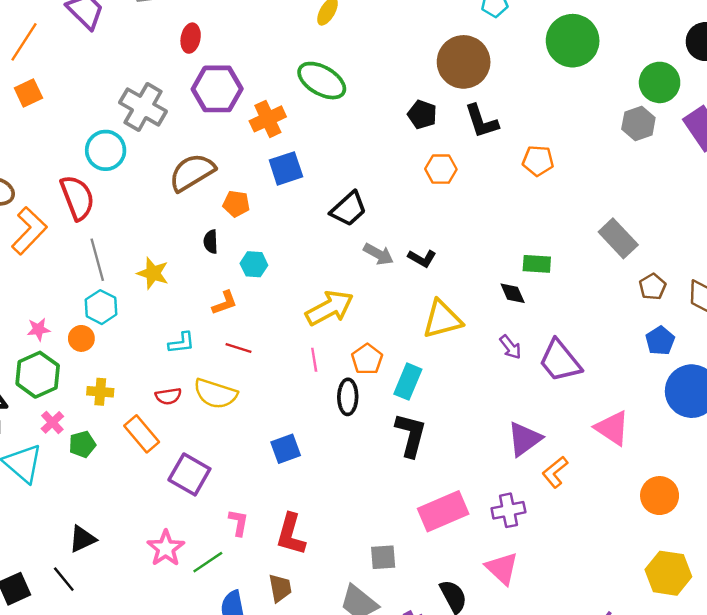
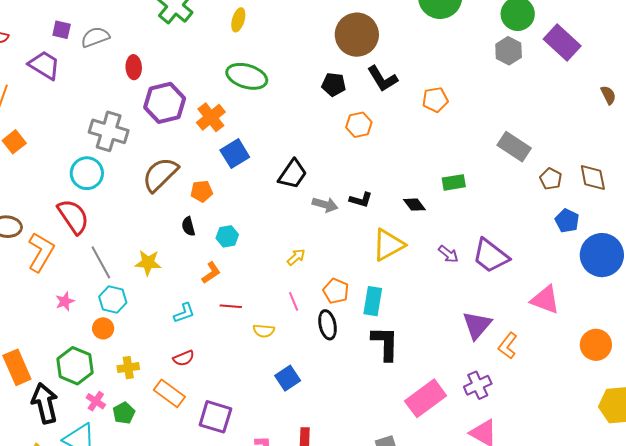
black diamond: (513, 293) -> (414, 205), moved
yellow arrow: (330, 308) -> (296, 257), size x0.5
pink star: (39, 329) -> (65, 301), moved
yellow semicircle: (215, 394) -> (264, 331), moved, size x0.6

